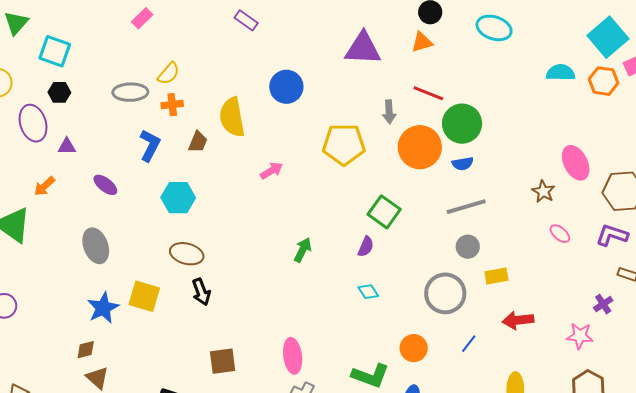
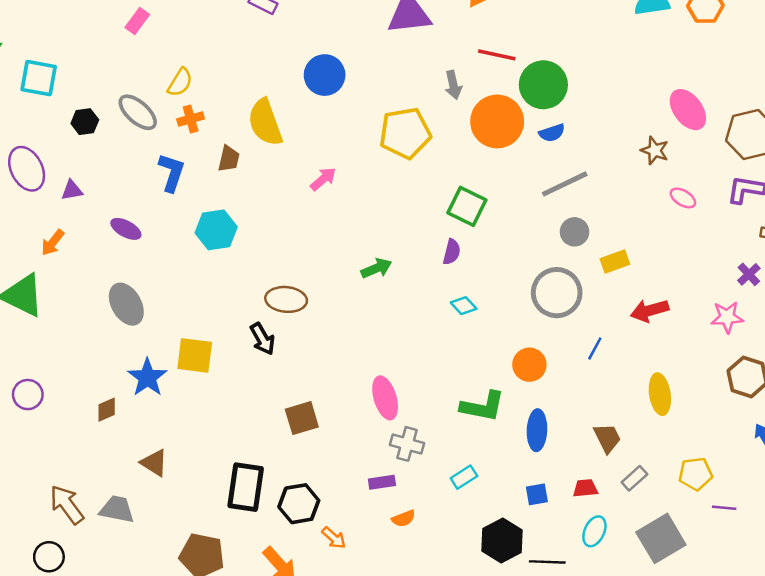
black hexagon: (59, 92) -> (85, 122), moved
gray ellipse: (130, 92) -> (138, 112), turned 52
green arrow: (303, 250) -> (376, 268), turned 50
brown ellipse: (187, 254) -> (286, 299), moved
brown diamond: (86, 350) -> (107, 410), moved

